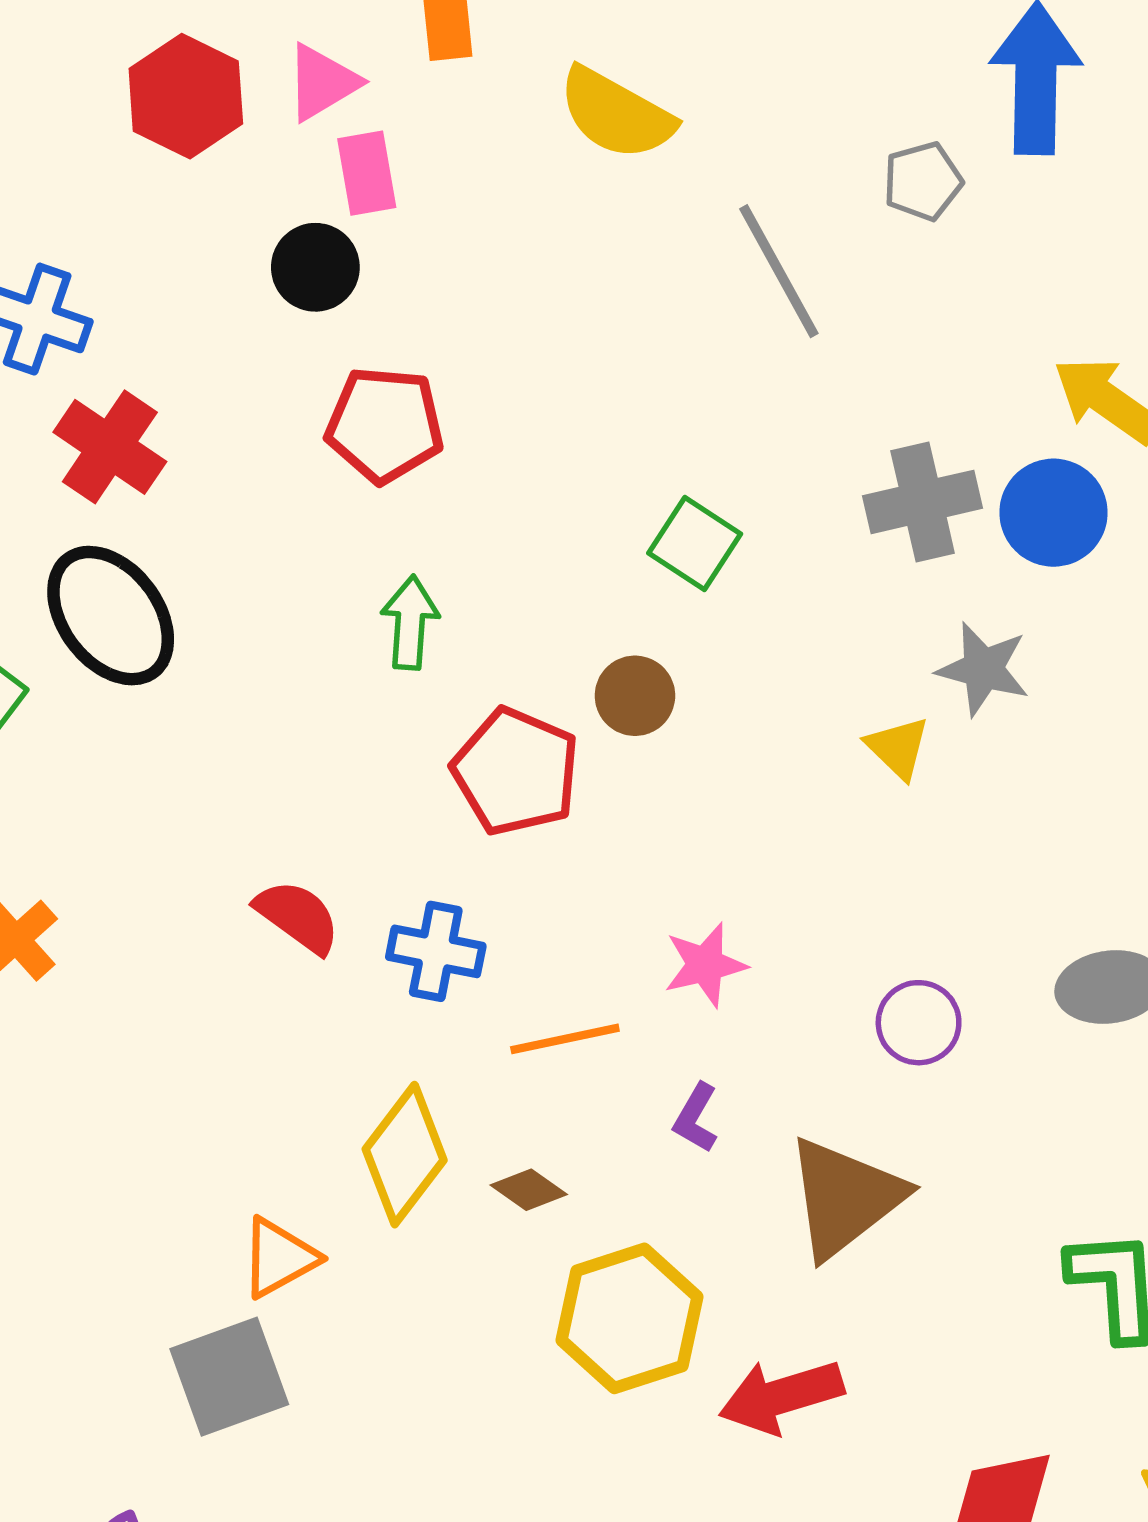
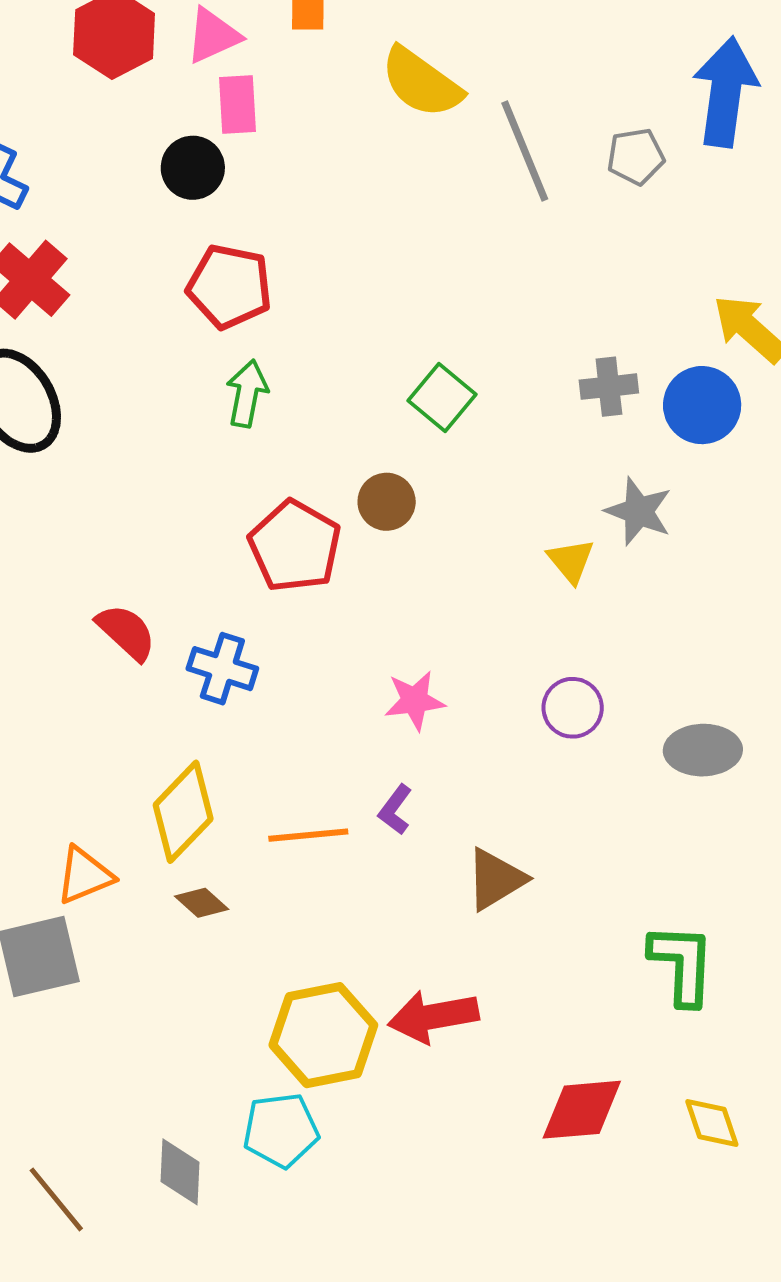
gray line: (779, 271) -> (525, 151), moved
gray cross: (923, 502) -> (609, 387), size x0.7
green arrow: (410, 623) -> (247, 393), moved
purple circle: (919, 1023) -> (573, 708), moved
orange line: (565, 1039) -> (308, 835), moved
brown diamond: (529, 1190) -> (202, 903), moved
brown triangle: (845, 1198) -> (496, 879), size x0.7
yellow hexagon: (629, 1318) -> (323, 1035), moved

